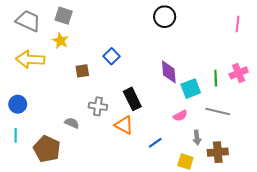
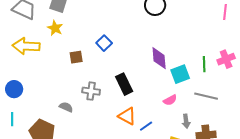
orange triangle: (124, 125) -> (127, 116), moved

